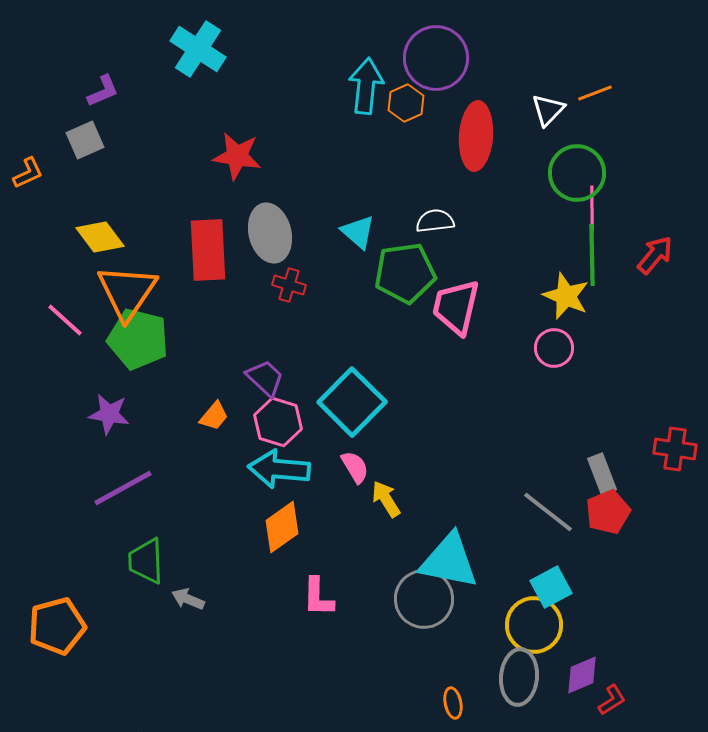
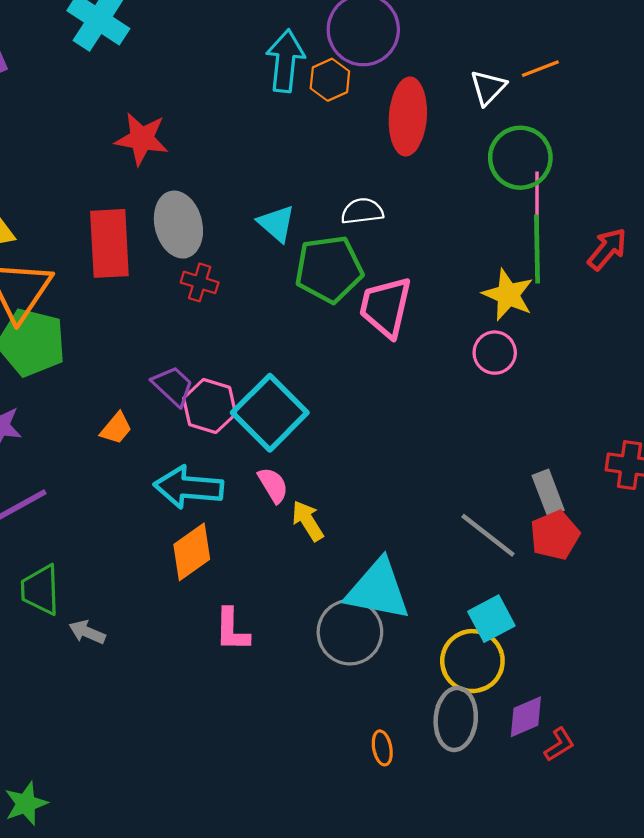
pink hexagon: (278, 422) -> (210, 406), moved

